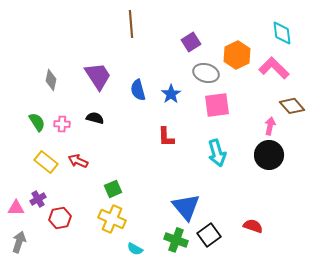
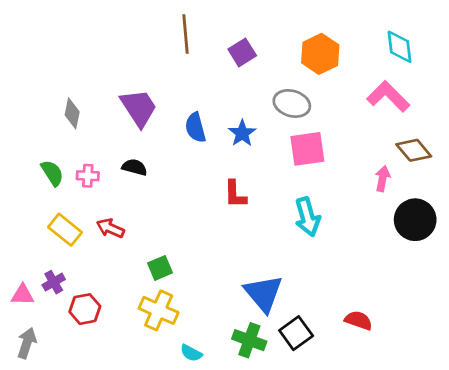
purple square: (191, 42) -> (242, 52), moved
orange hexagon: (237, 55) -> (320, 54), moved
black circle: (269, 155) -> (415, 220), moved

